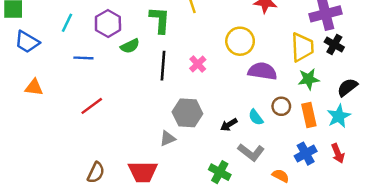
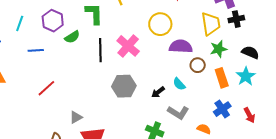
black cross: (334, 45) -> (236, 19), turned -35
pink cross: (198, 64) -> (128, 46), size x1.6
black semicircle: (347, 87) -> (250, 52), turned 66
brown circle: (281, 106) -> (198, 65), moved
gray triangle: (167, 139) -> (76, 117), moved
red arrow: (338, 153) -> (249, 115), moved

